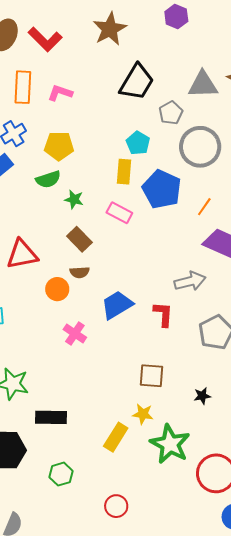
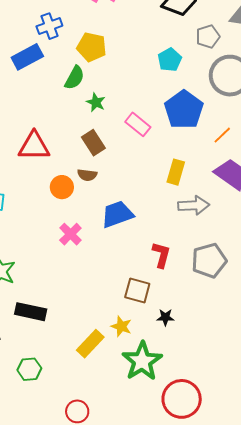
yellow rectangle: (124, 172) -> (176, 172), moved
green semicircle: (48, 179) -> (75, 78), turned -55
red L-shape: (163, 314) -> (161, 255), moved
black star: (202, 396) -> (165, 317), moved

